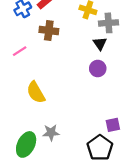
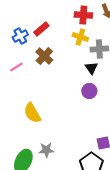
brown cross: (49, 31) -> (44, 56), turned 36
pink line: (20, 51) -> (16, 67), moved

